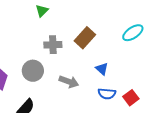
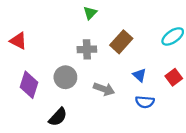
green triangle: (42, 11) -> (90, 13), moved
red square: (131, 98) -> (174, 77), moved

